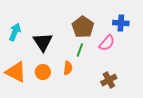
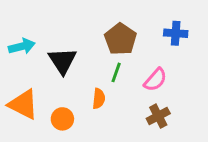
cyan arrow: (15, 32) -> (22, 46), turned 54
pink semicircle: (107, 43) -> (155, 80), moved
orange circle: (43, 72) -> (62, 119), moved

